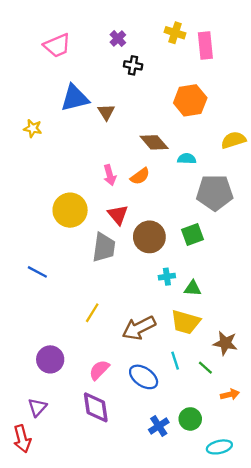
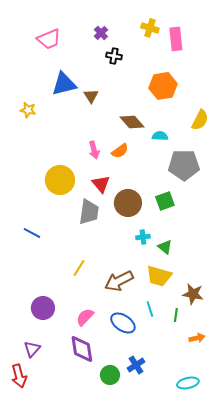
yellow semicircle: (233, 140) -> (200, 120), turned 135
green triangle: (193, 288) -> (165, 247), turned 35
green line: (205, 368) -> (176, 315), turned 56
green circle: (190, 419) -> (110, 375), moved

